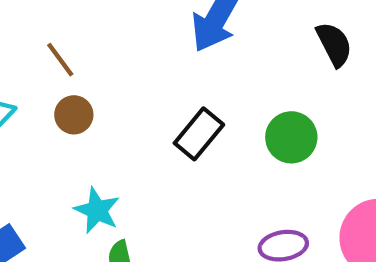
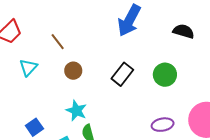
black semicircle: (334, 44) -> (184, 31), turned -45
brown circle: (74, 115) -> (73, 71), moved

